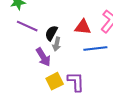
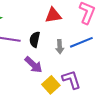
red triangle: (83, 27) -> (53, 15), moved
gray arrow: (57, 44) -> (60, 47), moved

